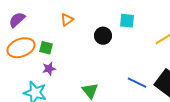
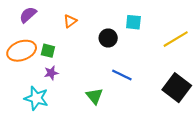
purple semicircle: (17, 20) -> (28, 15), moved
blue line: (137, 83) -> (122, 75), moved

